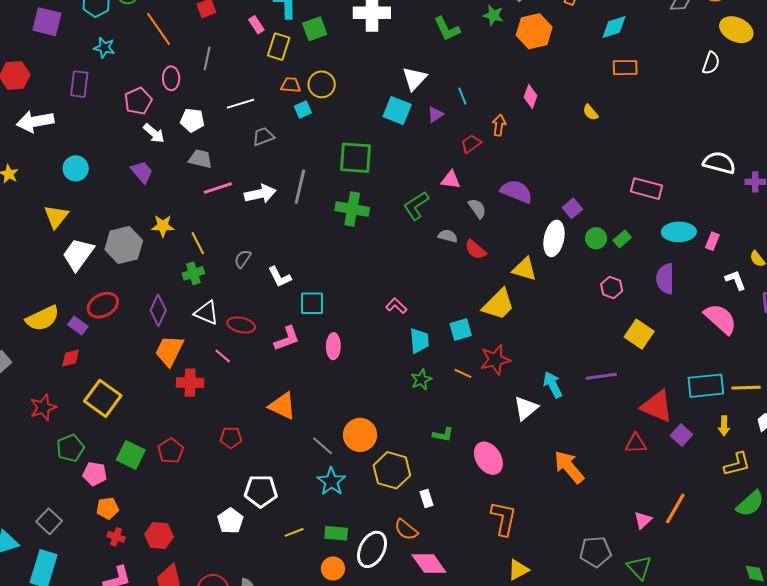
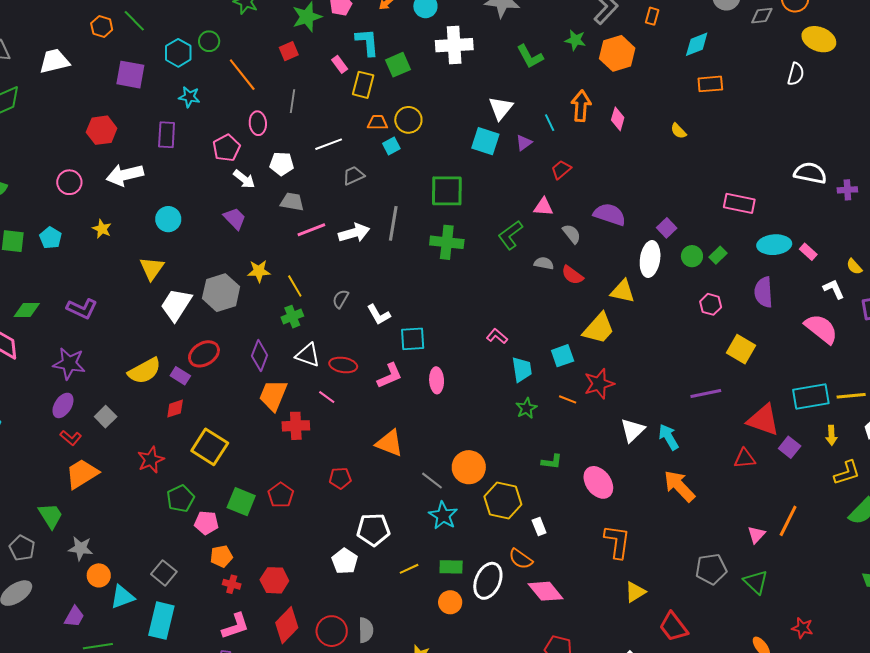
orange arrow: (499, 125) -> (581, 106), moved, size x1.4
pink rectangle: (712, 241) -> (808, 252), turned -66
cyan arrow: (553, 385) -> (669, 437), moved

